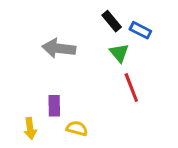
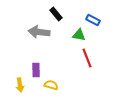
black rectangle: (112, 21) -> (56, 14), moved
green triangle: (119, 53) -> (79, 35), turned -40

